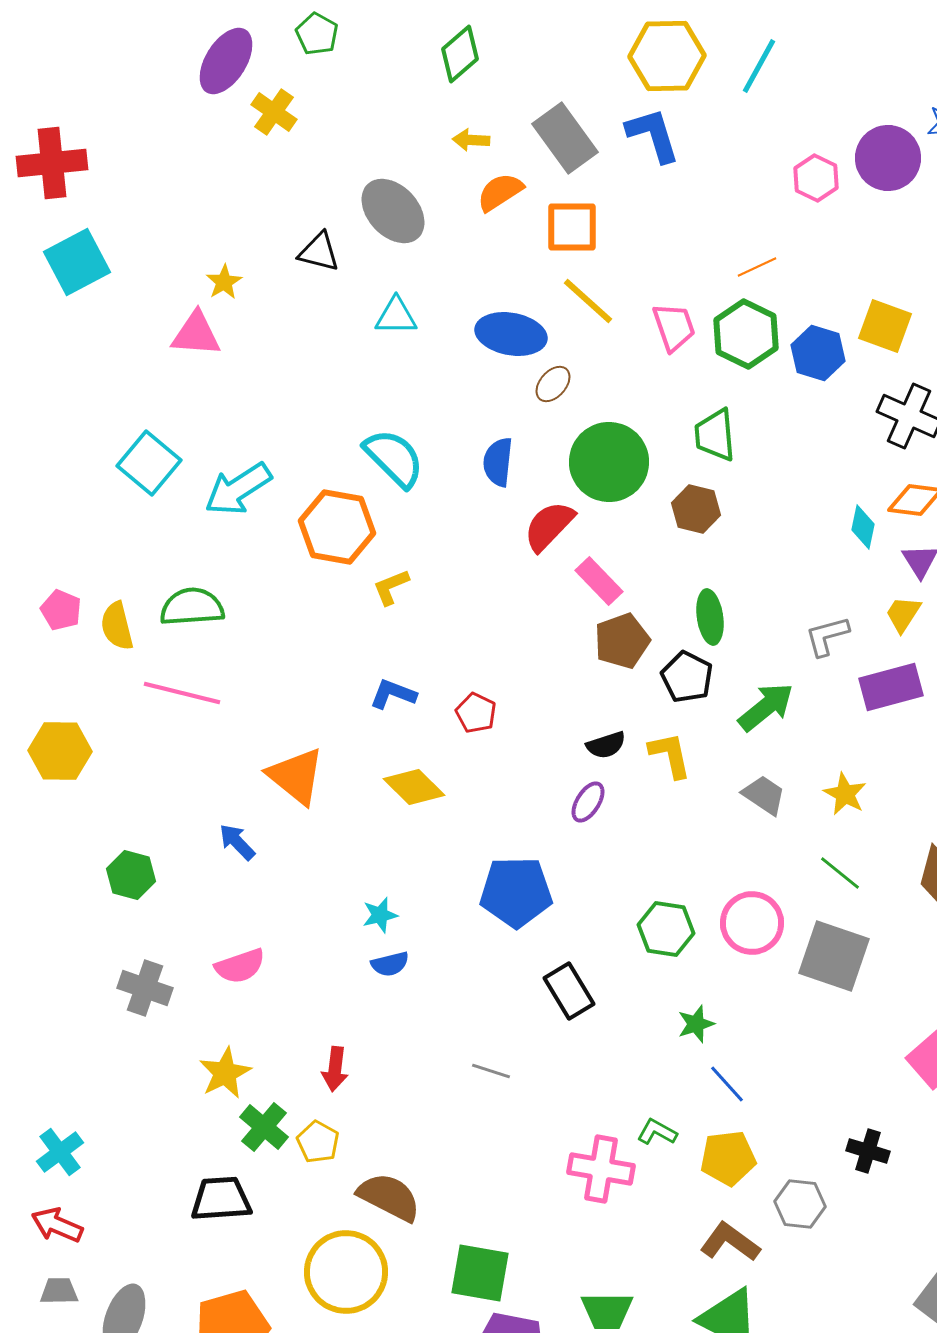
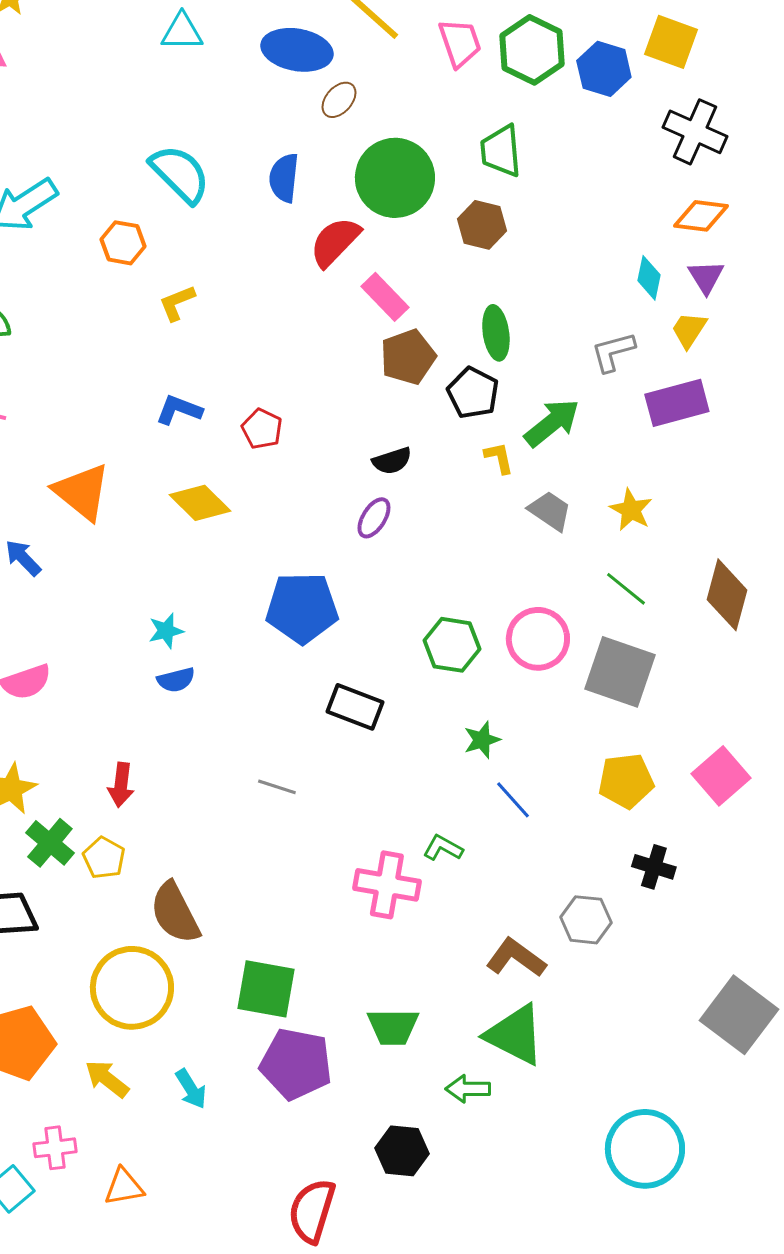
orange hexagon: (337, 527) -> (123, 243), size x0.6
cyan diamond: (863, 527) -> (649, 278), moved
yellow L-shape: (670, 755) -> (499, 458), moved, size x0.7
black rectangle: (569, 991) -> (355, 707), turned -38
yellow pentagon: (728, 1158) -> (626, 781), moved
brown semicircle: (389, 1197) -> (175, 913), turned -144

